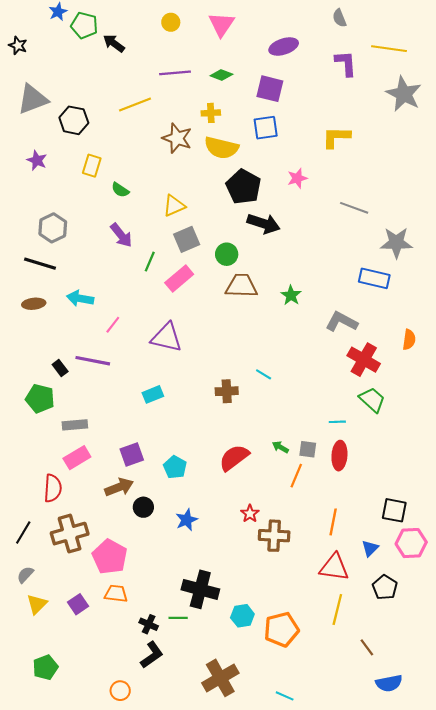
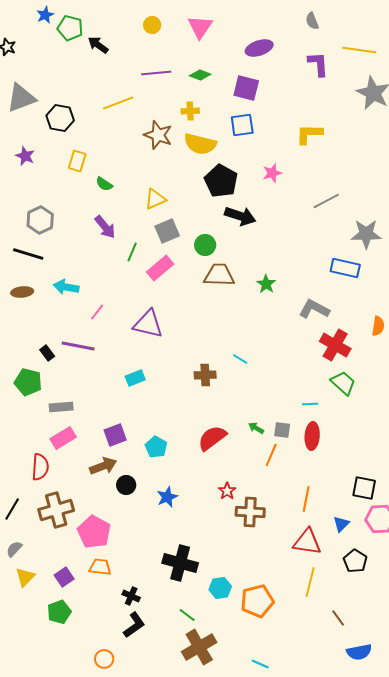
gray line: (354, 208) -> (326, 201), turned -48
green line: (178, 618) -> (187, 615), moved, turned 36
green pentagon: (45, 667) -> (59, 612), moved

